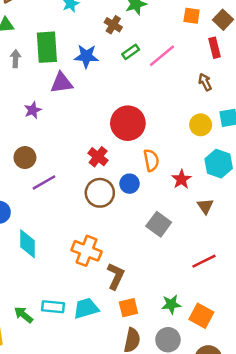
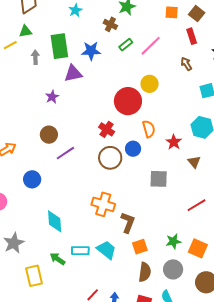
yellow circle: (201, 125) -> (150, 84), moved
gray square: (159, 224) -> (159, 179), turned -30
cyan diamond: (27, 244) -> (55, 221), moved
cyan trapezoid: (86, 308) -> (106, 250), turned 60

